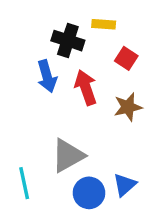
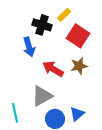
yellow rectangle: (104, 24) -> (64, 15), turned -48
red square: (126, 58) -> (78, 36), size x1.6
red arrow: (86, 88) -> (53, 69), moved, turned -40

